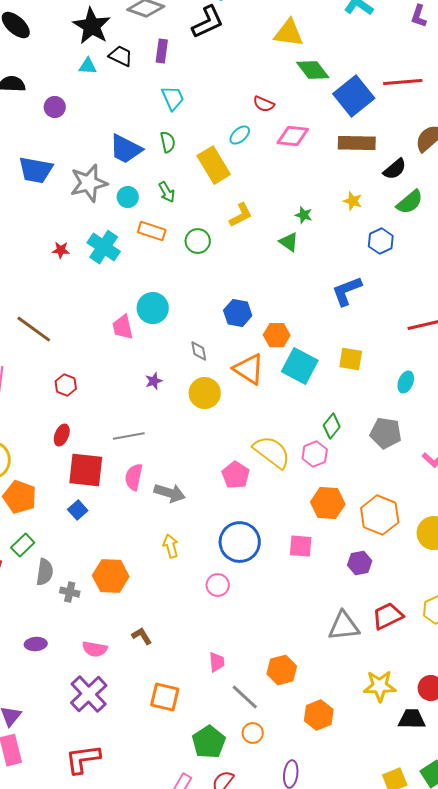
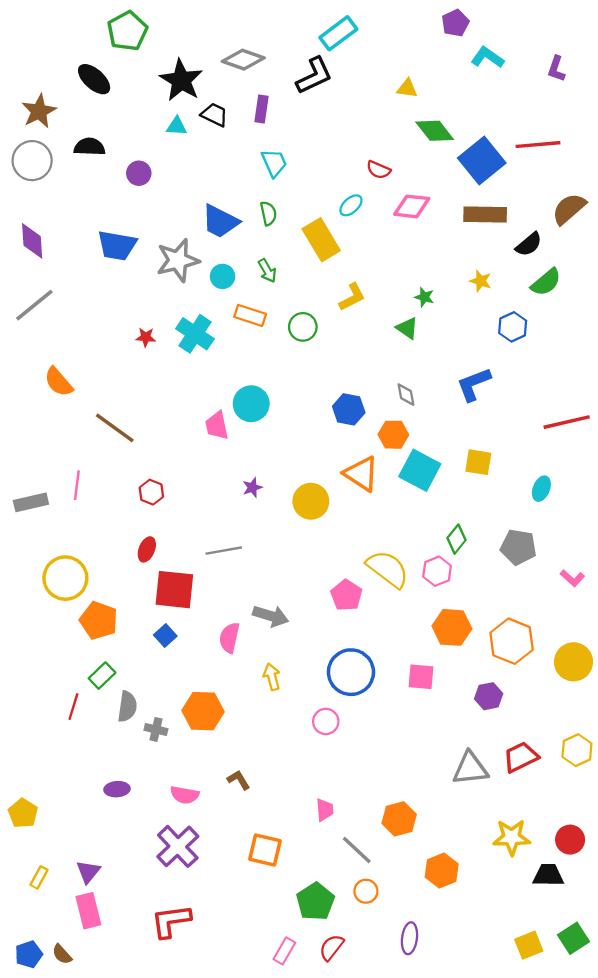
yellow triangle: (289, 33) -> (407, 88), size x0.6
gray diamond: (199, 351) -> (406, 395), moved
pink semicircle: (134, 477) -> (229, 638), moved

